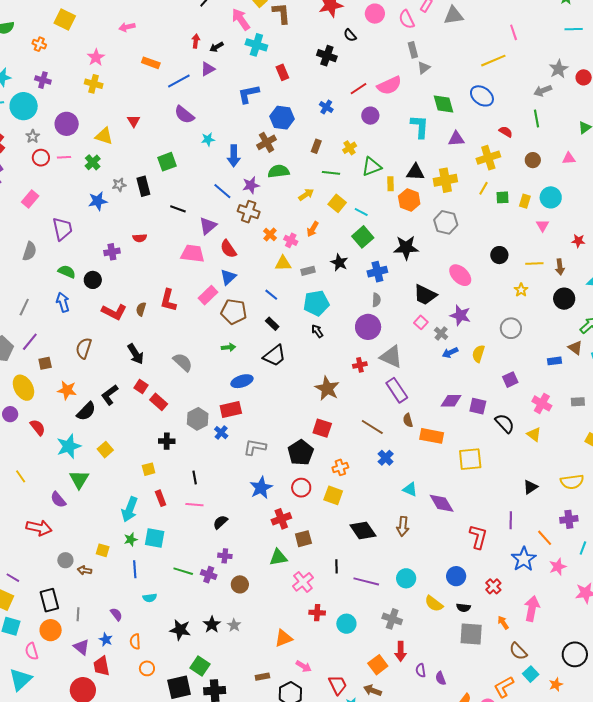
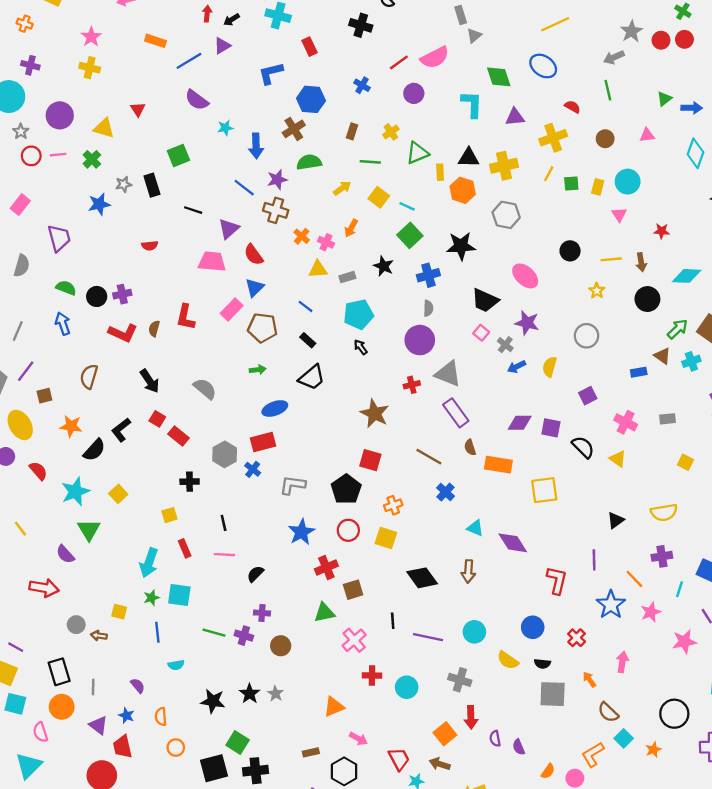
purple cross: (112, 252) -> (122, 294), moved
pink arrow: (532, 609) -> (622, 662), size x0.7

